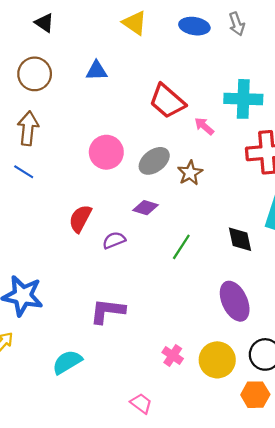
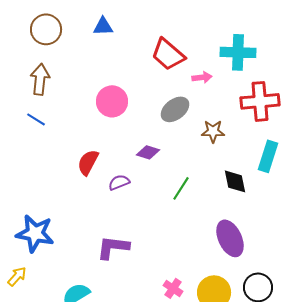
pink arrow: (204, 126) -> (202, 77), turned 132
gray ellipse: (154, 161) -> (175, 109), moved
brown star: (190, 173) -> (213, 131), moved, turned 30

